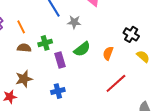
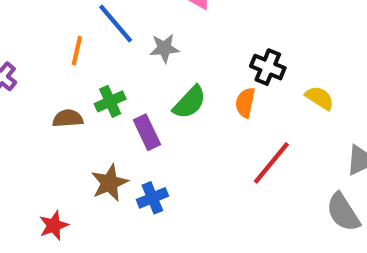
orange line: (21, 27) -> (77, 51), moved, turned 48
black cross: (131, 34) -> (268, 67), moved
brown star: (24, 79) -> (109, 183), moved

